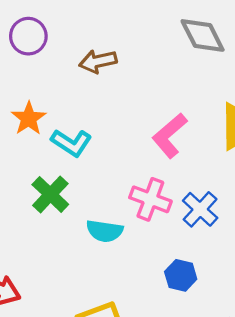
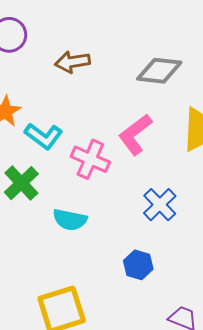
gray diamond: (203, 35) -> (159, 71), moved, turned -60
pink cross: (150, 199) -> (90, 159), moved

